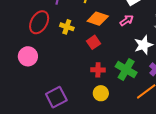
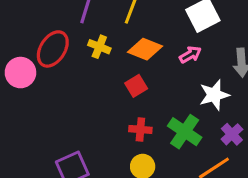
yellow cross: (67, 27) -> (99, 47), moved
pink circle: (28, 56) -> (20, 73), moved

